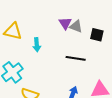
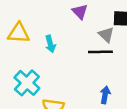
gray triangle: (76, 26) -> (106, 35), moved, turned 32

